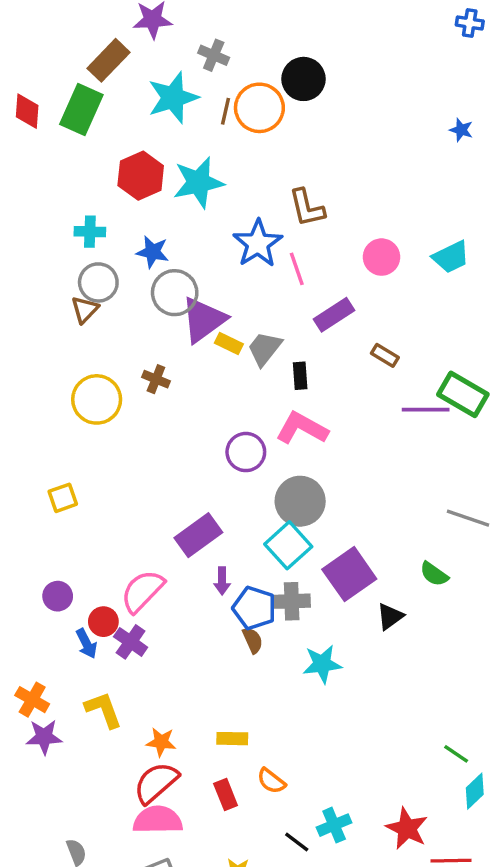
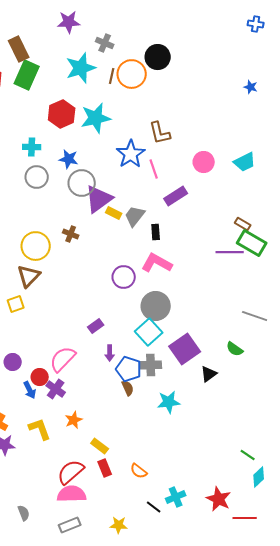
brown rectangle: (109, 60) -> (19, 49), moved, turned -70
brown triangle: (85, 310) -> (29, 276), moved, size x1.4
brown rectangle: (385, 355) -> (243, 224), moved
purple rectangle: (198, 535) -> (96, 326), size x0.6
yellow rectangle: (232, 739) -> (100, 446), moved, turned 36
orange star: (161, 742) -> (74, 420), moved, turned -30
red rectangle: (226, 795) -> (105, 468), moved

